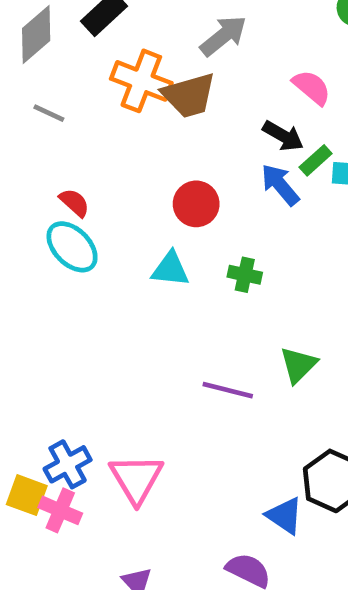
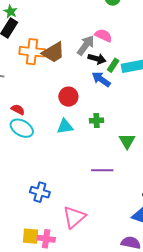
gray arrow: (223, 36) -> (86, 45), moved
green triangle: (298, 365) -> (127, 141), moved
blue cross: (68, 464) -> (40, 192), moved, turned -30
pink triangle: (136, 479) -> (74, 217), turned 35

